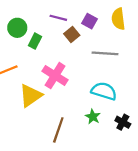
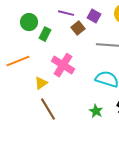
yellow triangle: (31, 96) -> (41, 83), size x0.6
green star: (93, 117) -> (96, 111), moved
brown line: (58, 130) -> (48, 109), moved, turned -50

